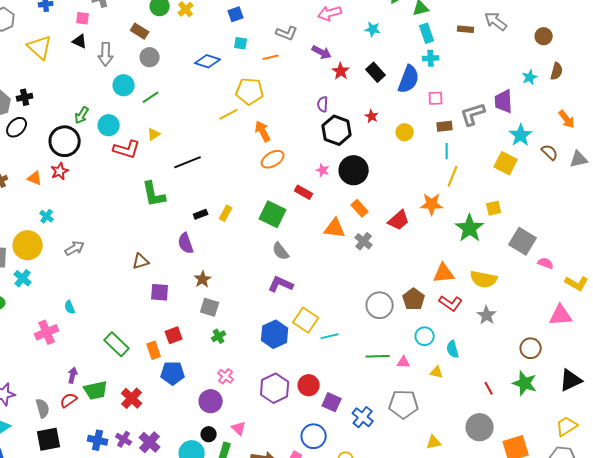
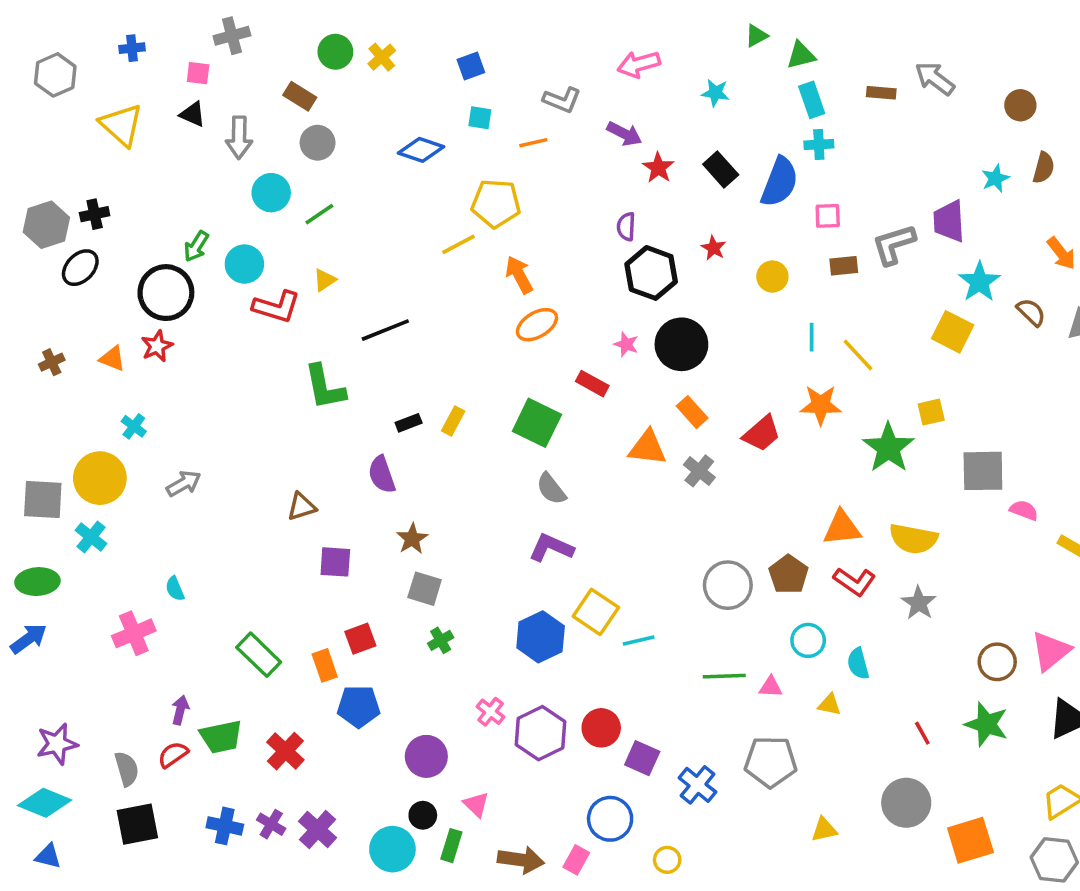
cyan line: (447, 151) -> (812, 337), moved
yellow line: (453, 176) -> (858, 355), turned -65
gray square: (523, 241) -> (983, 471), turned -32
pink triangle: (561, 315) -> (1051, 651), moved, turned -35
pink cross: (226, 376) -> (491, 712), moved

